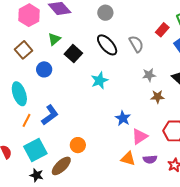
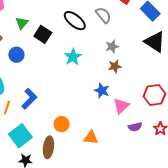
gray star: (149, 75) -> (112, 46), moved
brown star: (157, 97) -> (115, 66), moved
orange triangle: (128, 159) -> (91, 138), moved
brown ellipse: (61, 166) -> (48, 147), turned -30

